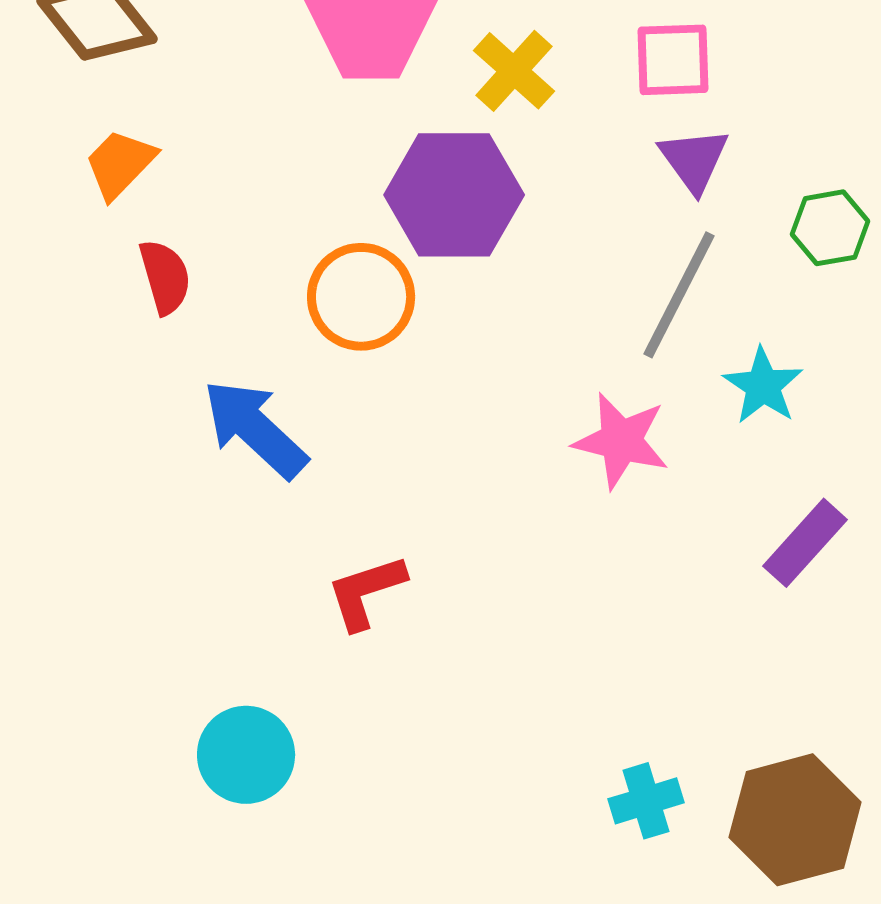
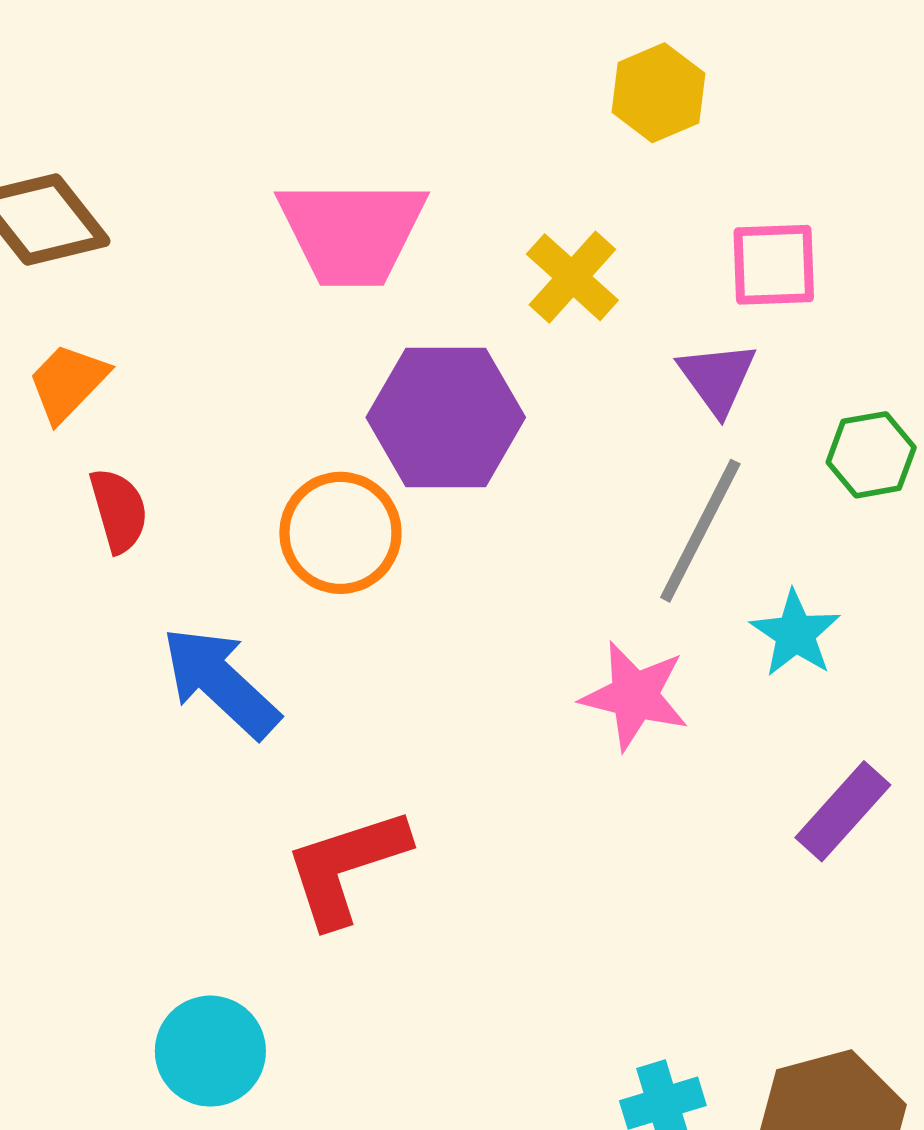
pink square: (673, 60) -> (774, 265), moved
yellow cross: (514, 71) -> (572, 277), moved
red L-shape: (366, 592) -> (346, 867), size x1.4

